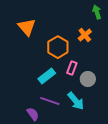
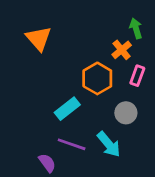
green arrow: (97, 12) -> (136, 28), moved
orange hexagon: (58, 47) -> (97, 78), moved
pink rectangle: (72, 68) -> (137, 76), moved

